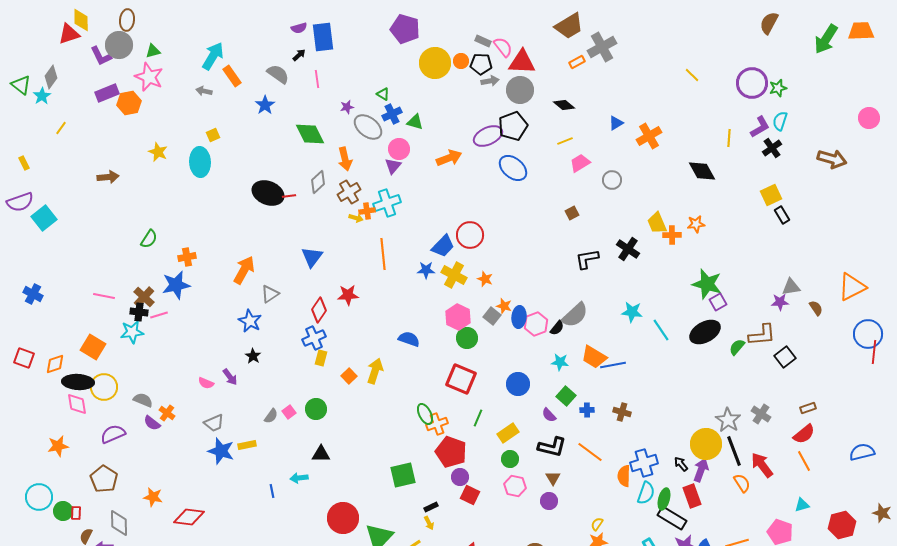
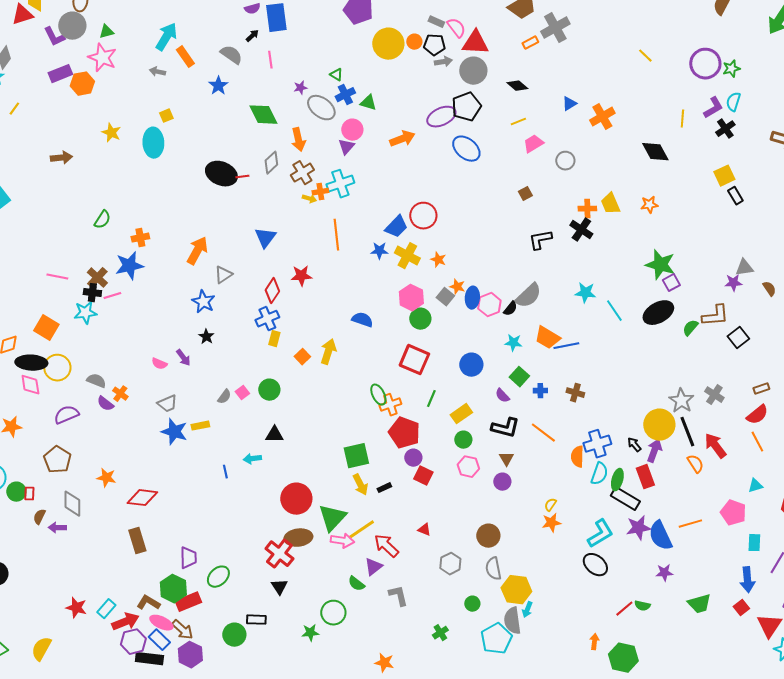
orange cross: (672, 235) -> (587, 209), moved
yellow arrow: (429, 523) -> (360, 485), moved, size x1.5

